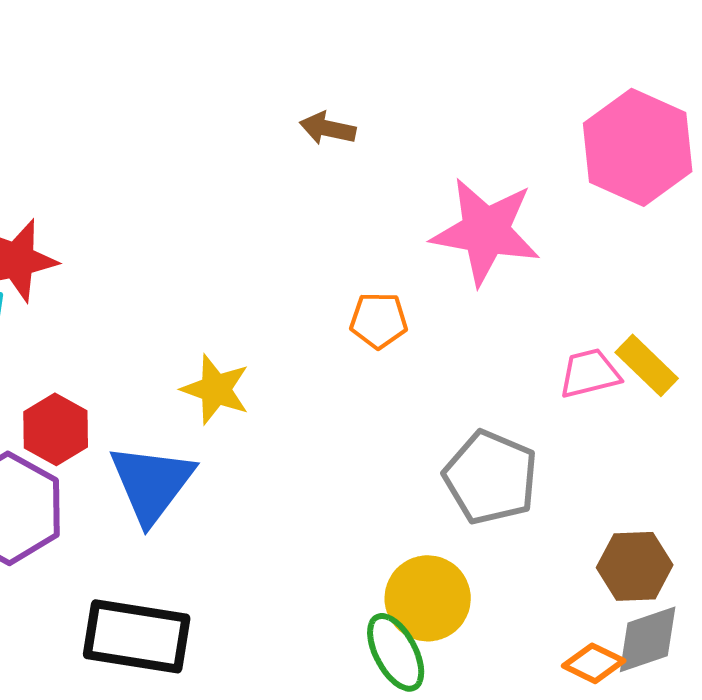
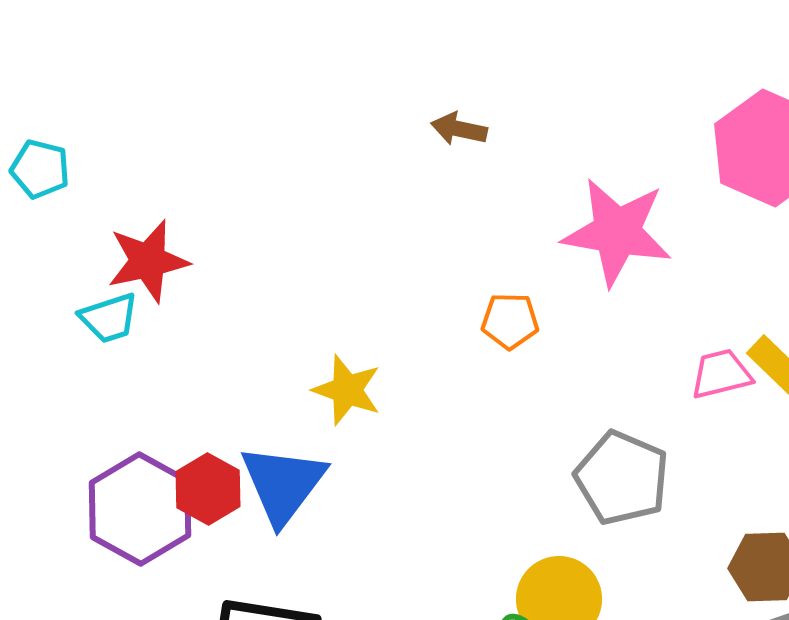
red hexagon: (56, 429) -> (208, 489), moved

